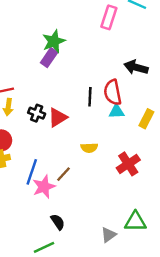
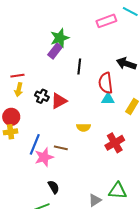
pink rectangle: (109, 17) -> (106, 21), turned 48
black line: (90, 97) -> (79, 66), moved
brown line: (63, 174) -> (61, 148), turned 56

